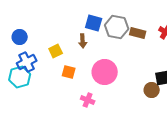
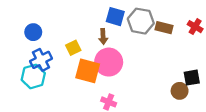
orange square: (69, 72) -> (88, 71), size x1.6
pink circle: (105, 72) -> (109, 62), moved

